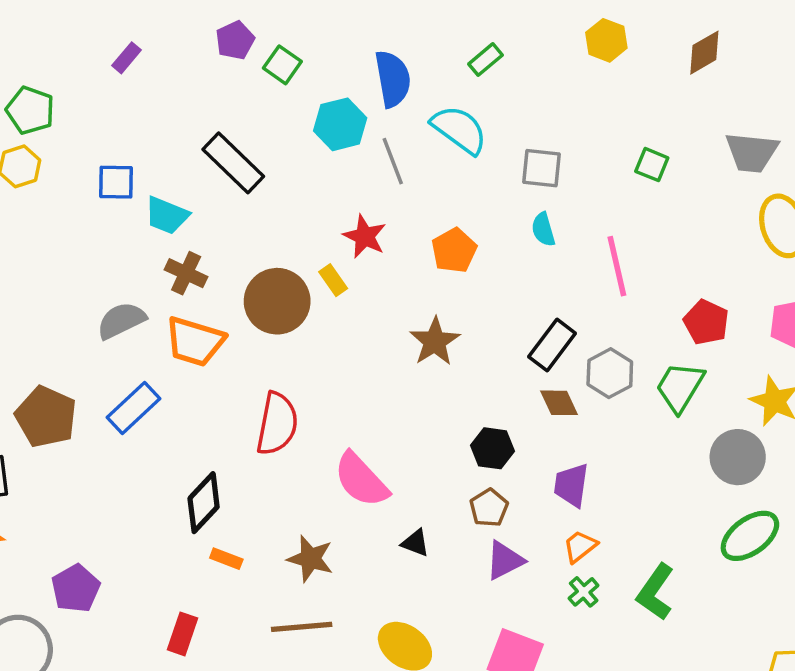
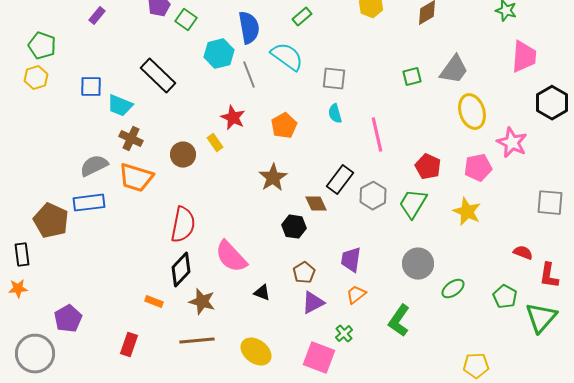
gray trapezoid: (752, 152) -> (454, 70), turned -60
green square: (652, 165) -> (412, 77), moved, turned -36
brown circle: (277, 301) -> (183, 155), size x0.7
brown diamond: (559, 403) -> (316, 204), moved
blue rectangle: (134, 408) -> (89, 203), moved, turned 36
black hexagon: (493, 448) -> (294, 227), moved
gray circle: (738, 457) -> (418, 264), moved
black diamond: (204, 503) -> (181, 270), moved
green ellipse: (750, 536) -> (453, 289), size x0.7
green cross: (584, 592) -> (344, 334), moved

